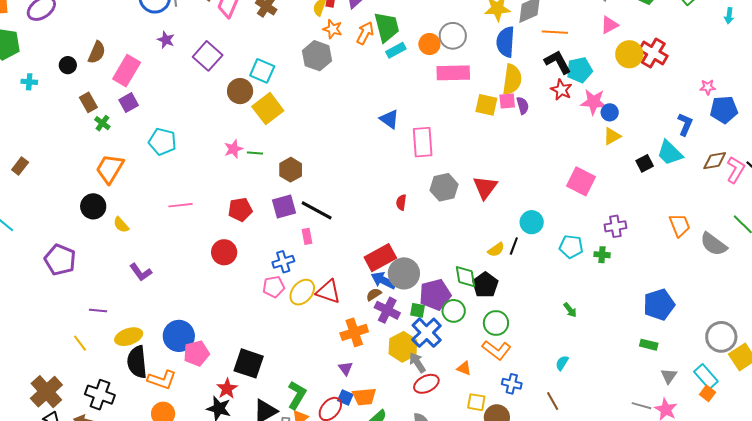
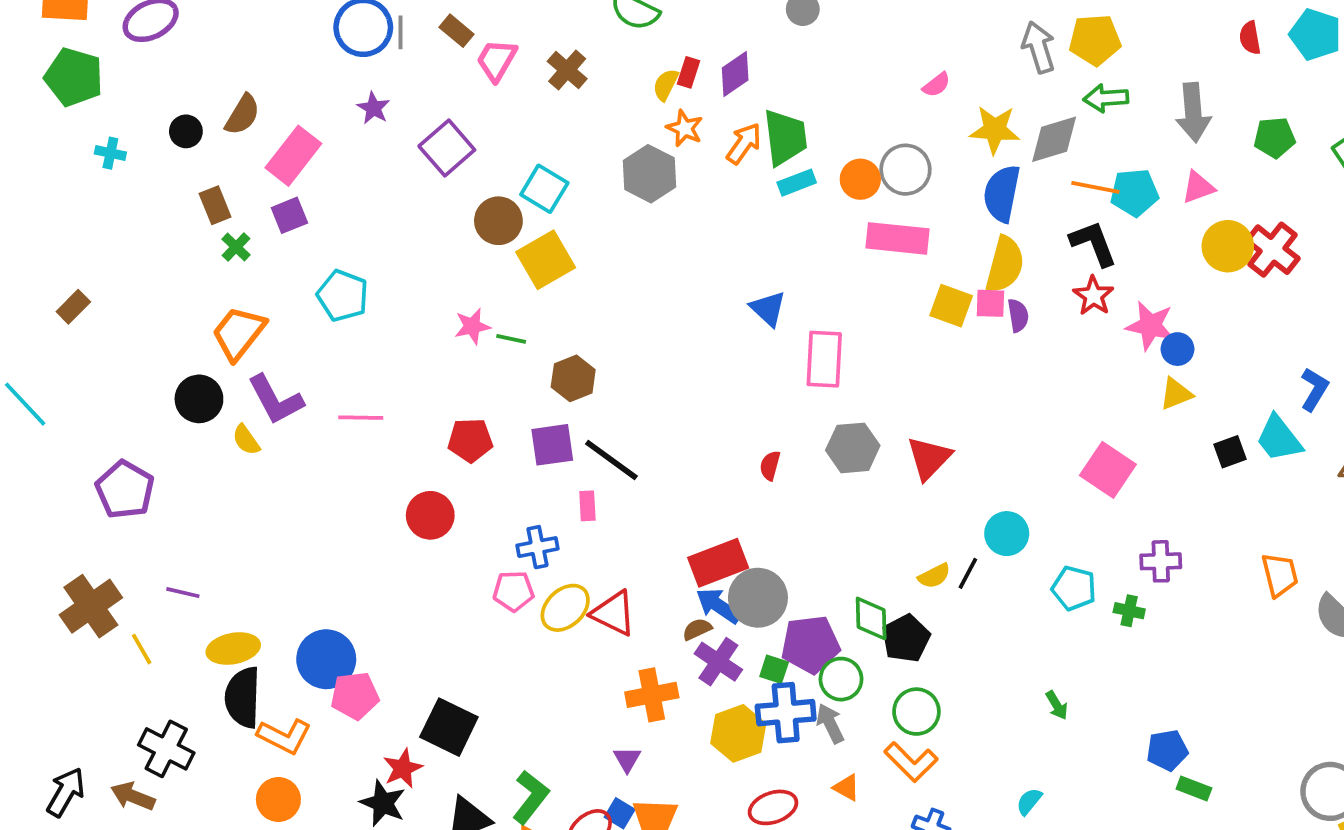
cyan pentagon: (580, 70) -> (1134, 193), moved
purple L-shape: (141, 272) -> (276, 400), moved, size x1.4
blue pentagon: (659, 305) -> (1167, 750), moved, size x0.7
blue cross: (427, 333) -> (786, 713), turned 32
gray arrow: (417, 363) -> (830, 724), moved
brown cross: (46, 392) -> (91, 606), moved

